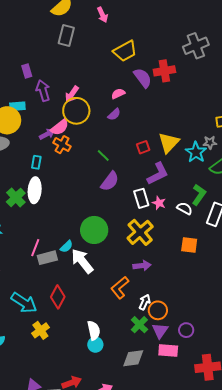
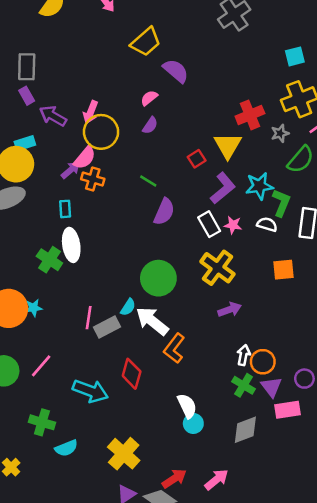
gray rectangle: (66, 36) -> (27, 67), moved
red cross: (164, 71) -> (250, 115), moved
purple arrow: (43, 91) -> (53, 116), turned -30
cyan star: (196, 152) -> (259, 186), moved, turned -30
orange L-shape: (120, 288) -> (174, 348), moved
yellow cross: (40, 330) -> (124, 454), moved, size x1.4

